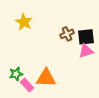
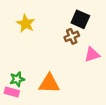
black square: (86, 37) -> (80, 19), moved, turned 30
pink rectangle: (27, 85) -> (12, 92), moved, turned -32

